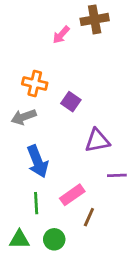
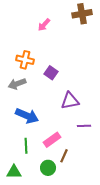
brown cross: (95, 19) -> (82, 14), moved
blue arrow: (37, 161) -> (27, 116), turned -45
green circle: (54, 239) -> (48, 168), moved

